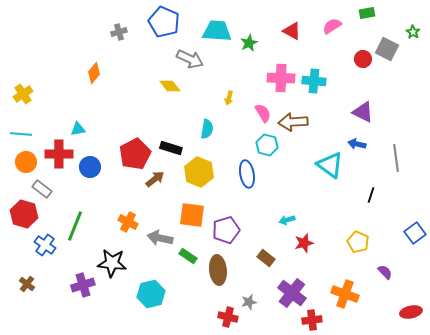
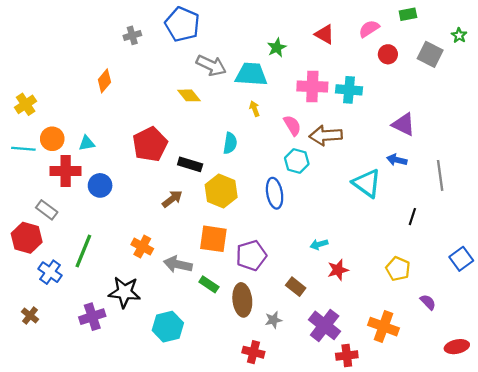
cyan trapezoid: (217, 31) -> (251, 74), moved
red circle: (363, 59) -> (388, 54), moved
yellow arrow: (229, 98) -> (255, 109), turned 144
red pentagon: (135, 154) -> (150, 144), moved
orange circle: (26, 162) -> (52, 139), moved
gray star: (249, 302) -> (273, 320), moved

